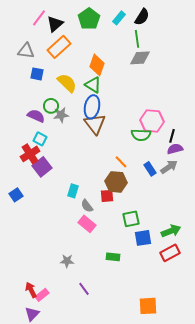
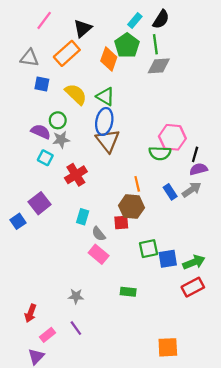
green pentagon: (89, 19) -> (127, 45), moved
black triangle: (55, 24) -> (83, 28), moved
orange diamond: (97, 65) -> (109, 59), moved
gray star: (61, 115) -> (61, 140), moved
red cross: (30, 154) -> (76, 175), moved
orange line: (121, 162) -> (137, 184), turned 32
purple square: (42, 167) -> (40, 203), moved
blue square: (143, 238) -> (168, 259), moved
purple line: (84, 289) -> (76, 328), moved
red arrow: (31, 290) -> (30, 313), moved, turned -133

